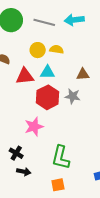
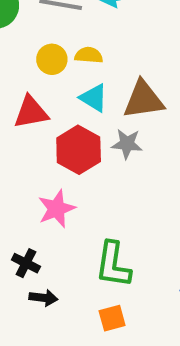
cyan triangle: (47, 72) -> (94, 98), moved, turned 35
brown triangle: (83, 74) -> (143, 100), size x1.6

